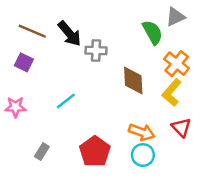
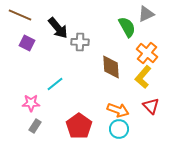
brown line: (32, 31) -> (20, 15), moved
purple square: (24, 62) -> (27, 43), moved
pink star: (15, 107) -> (31, 103), moved

